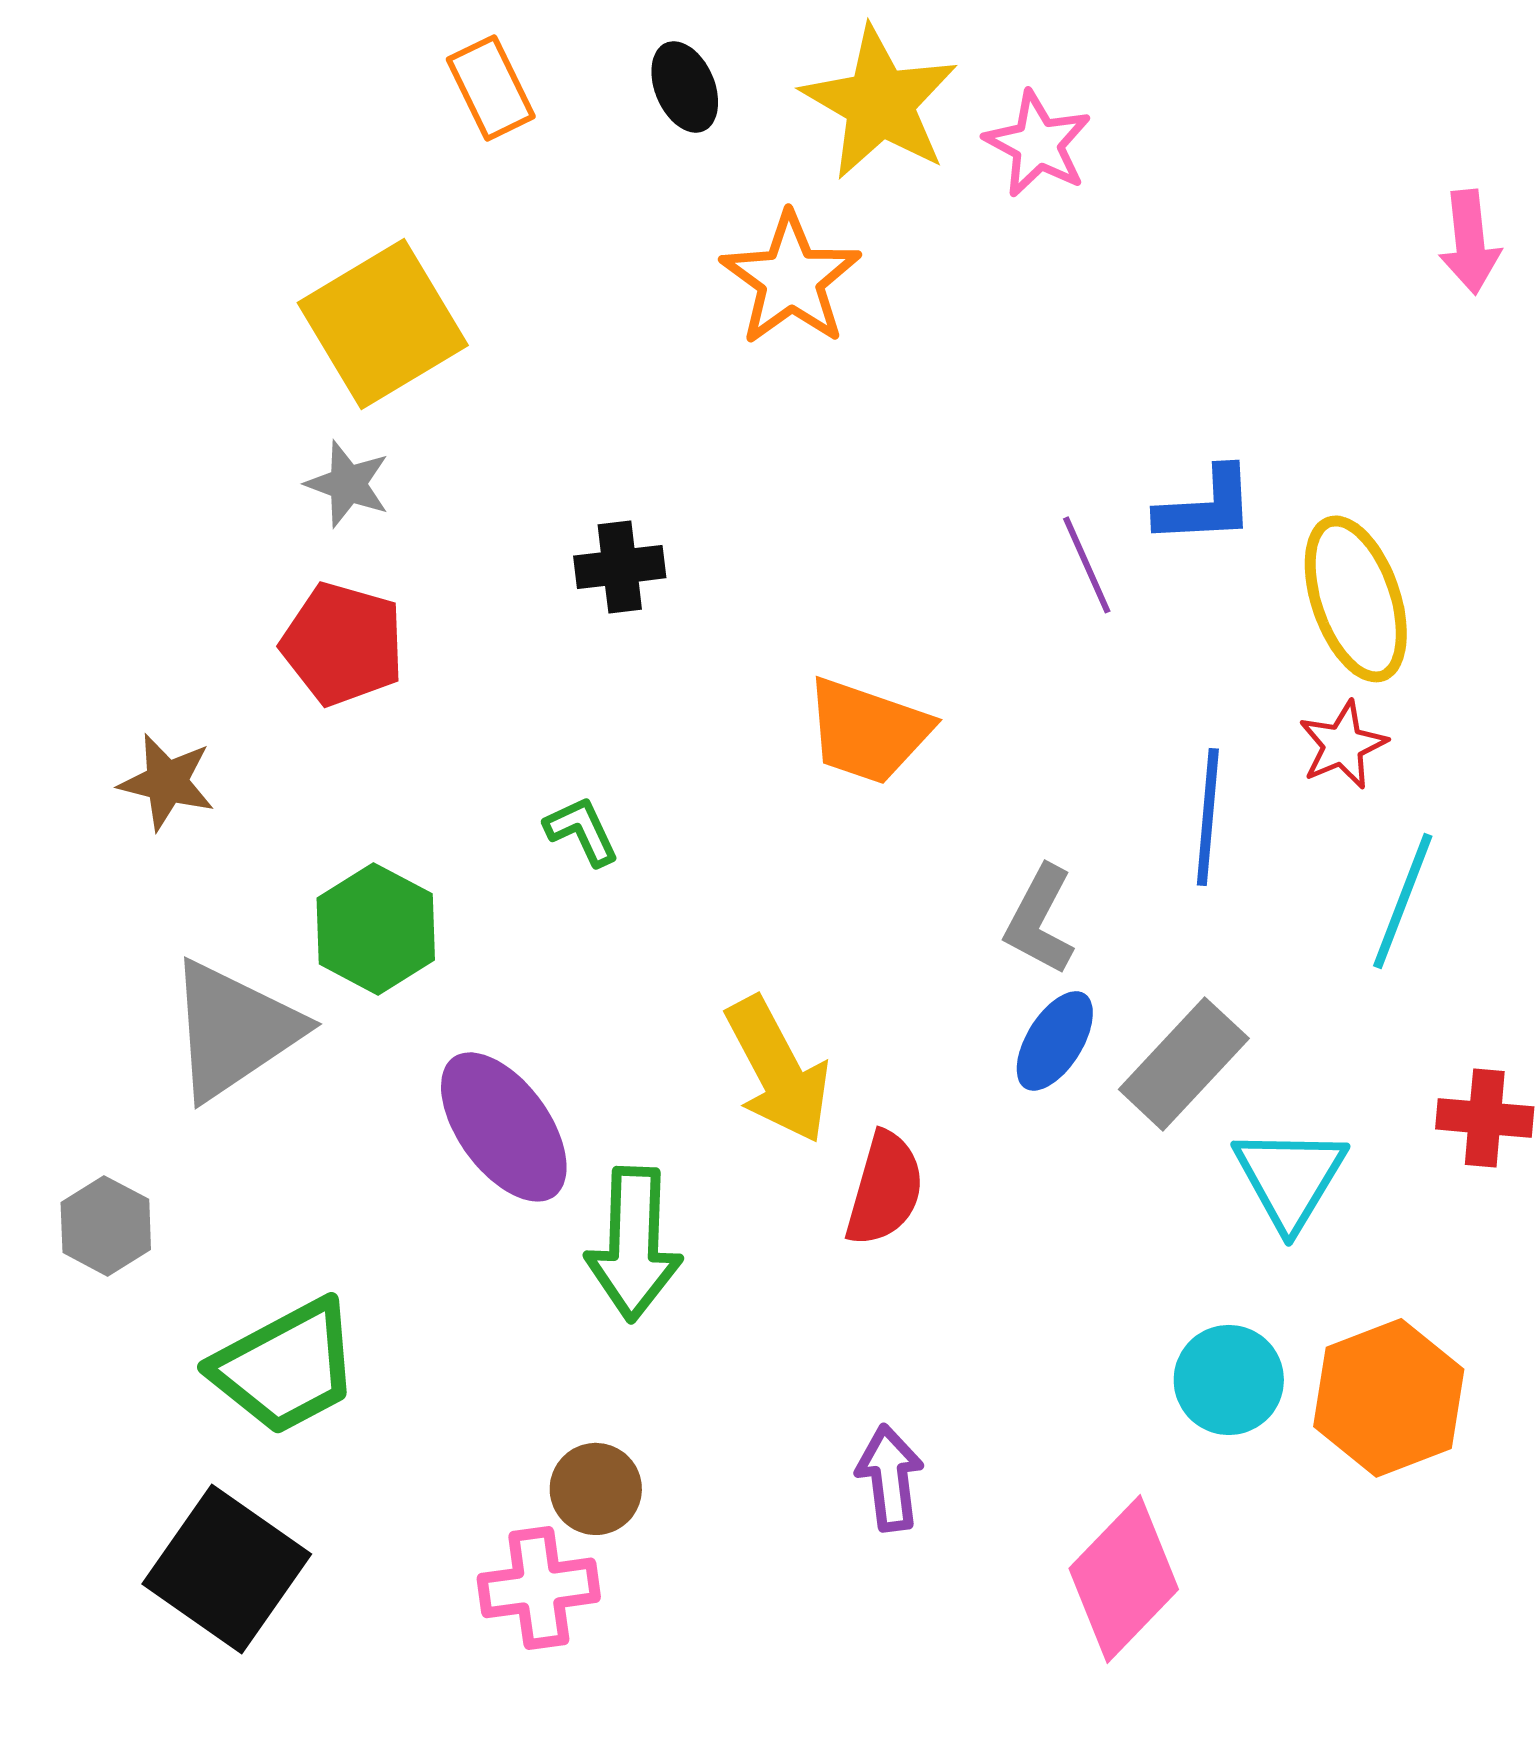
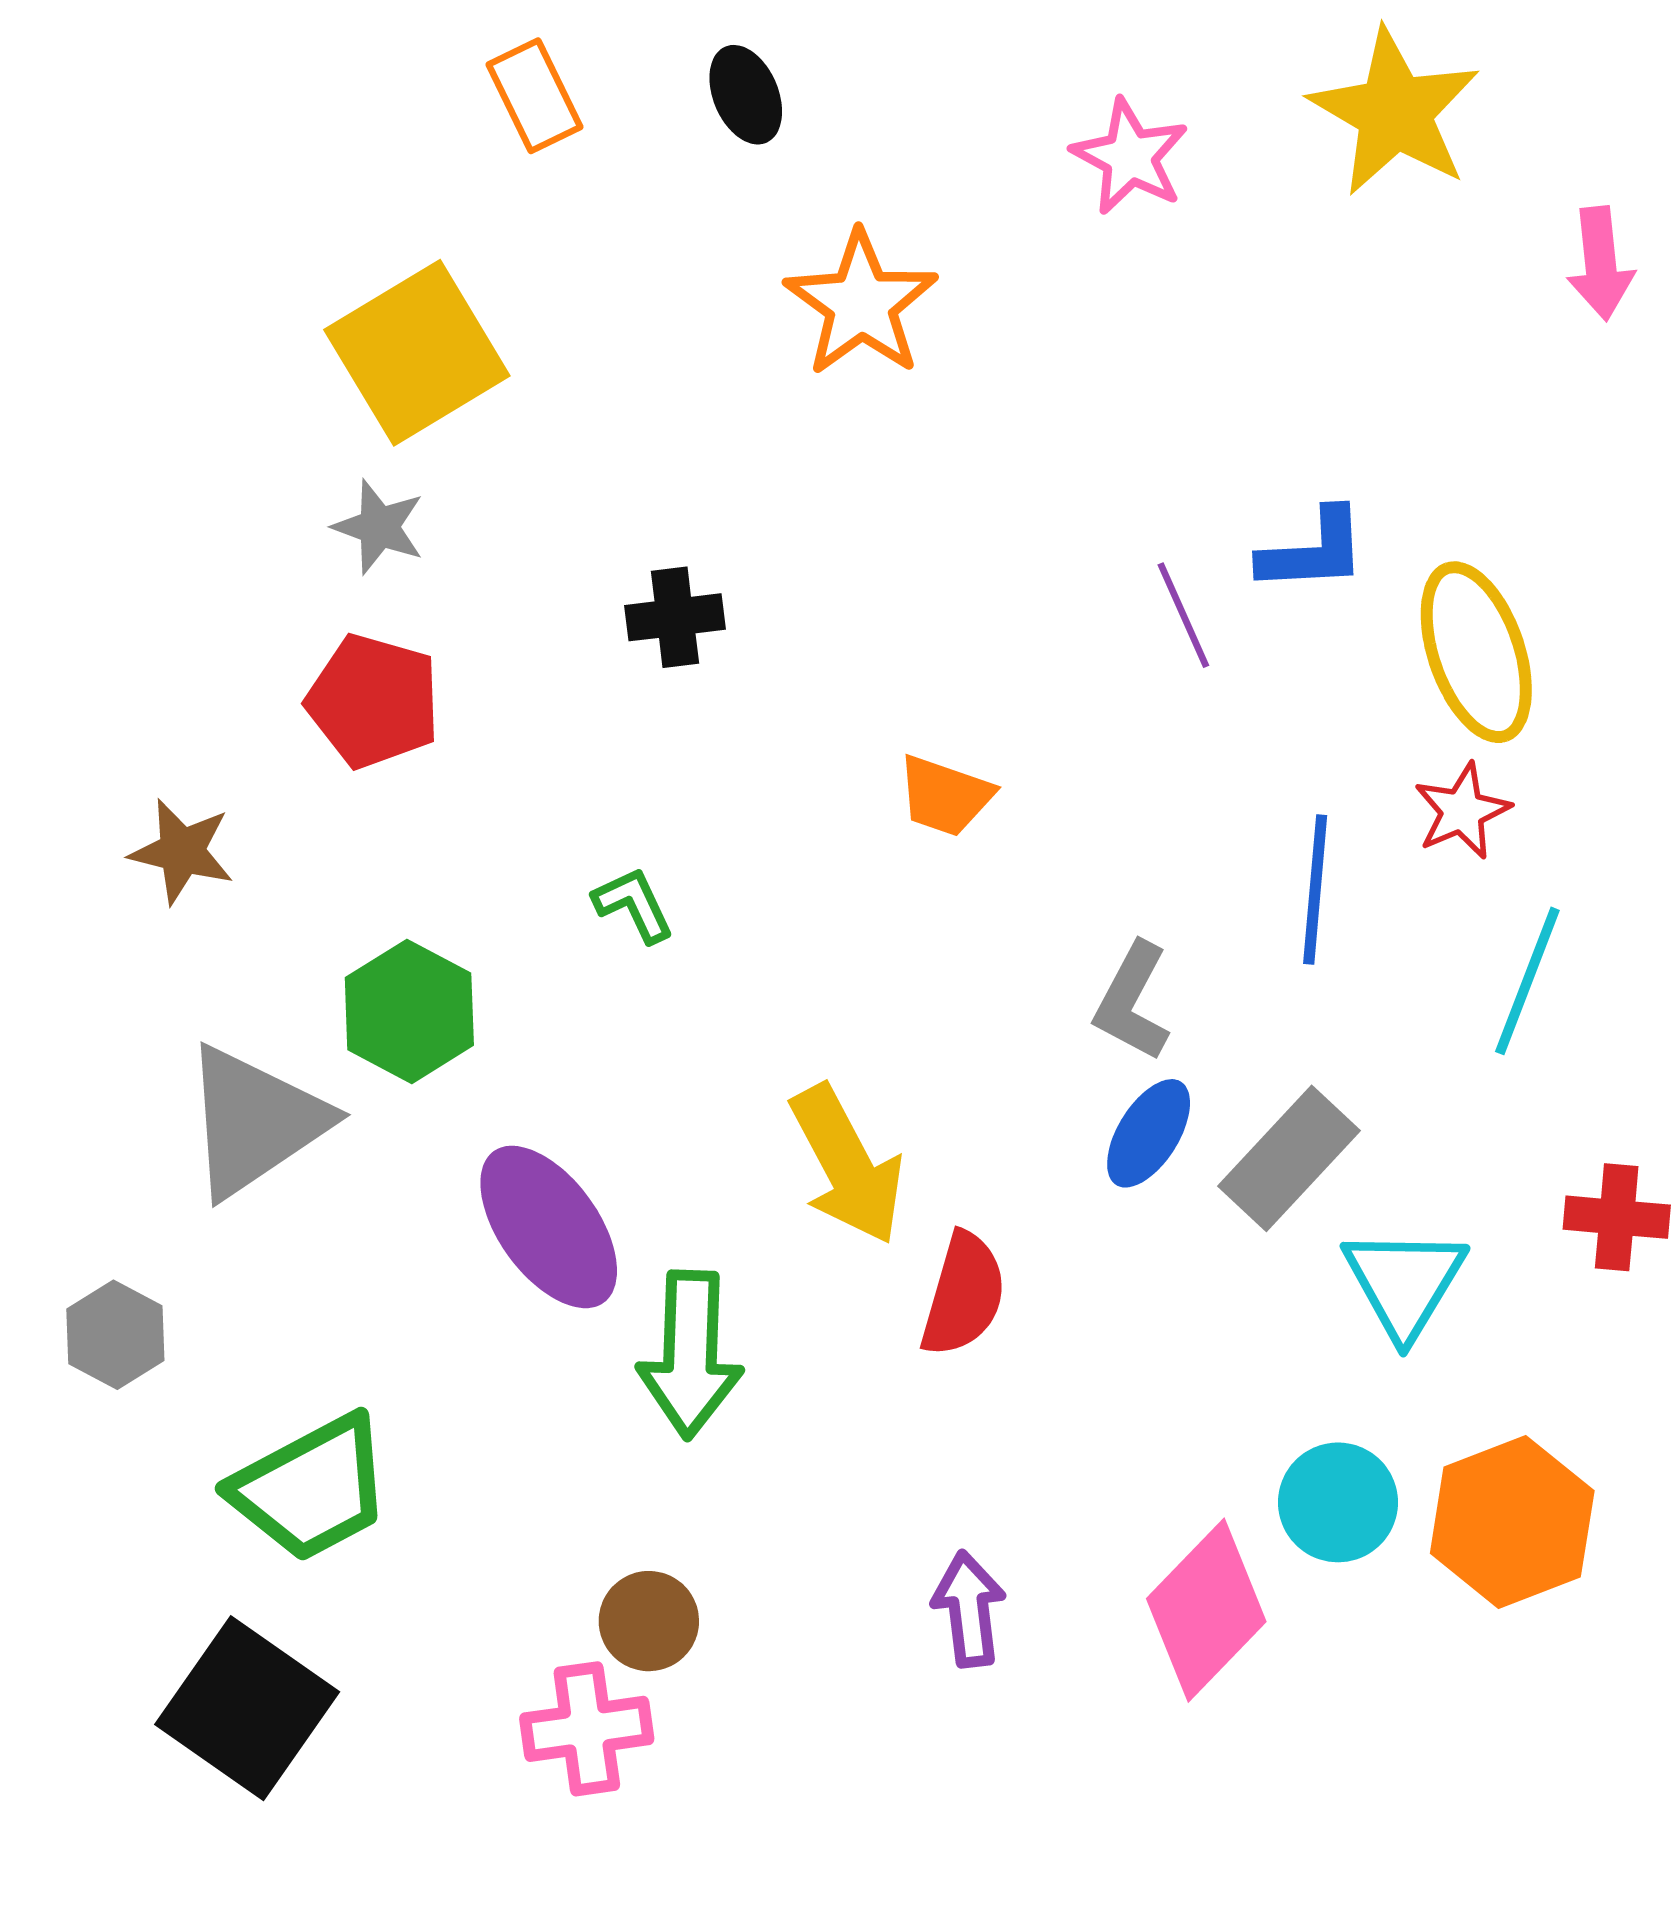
yellow star: (880, 103) -> (1395, 112), moved
orange trapezoid: (868, 731) -> (945, 796), size x0.7
pink diamond: (1124, 1579) -> (1206, 1610), moved

